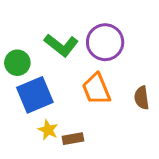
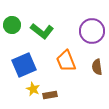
purple circle: (105, 42) -> (92, 31), moved
green circle: (17, 63) -> (12, 25), moved

